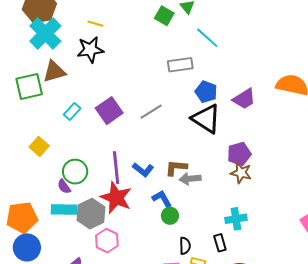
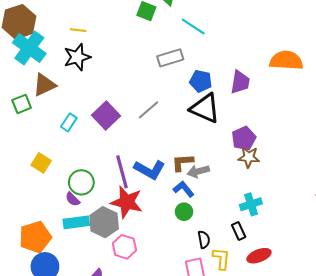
green square: (29, 86) -> (22, 104), size x0.7
purple trapezoid: (244, 99) -> (240, 82), turned -40
blue L-shape: (143, 170) -> (150, 170), size x1.4
blue L-shape: (162, 199) -> (184, 189), moved

